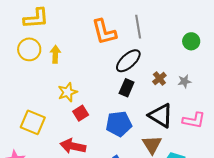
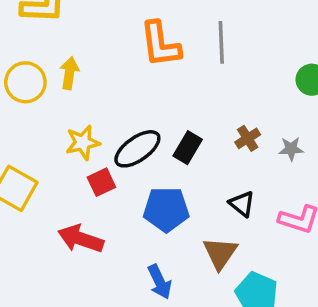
yellow circle: (29, 49) -> (25, 82), moved
black ellipse: (128, 61) -> (137, 149), moved
black triangle: (161, 116) -> (242, 204), size x0.6

